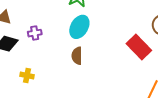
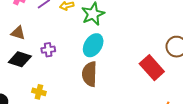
brown semicircle: (77, 56) -> (90, 74), size x1.4

